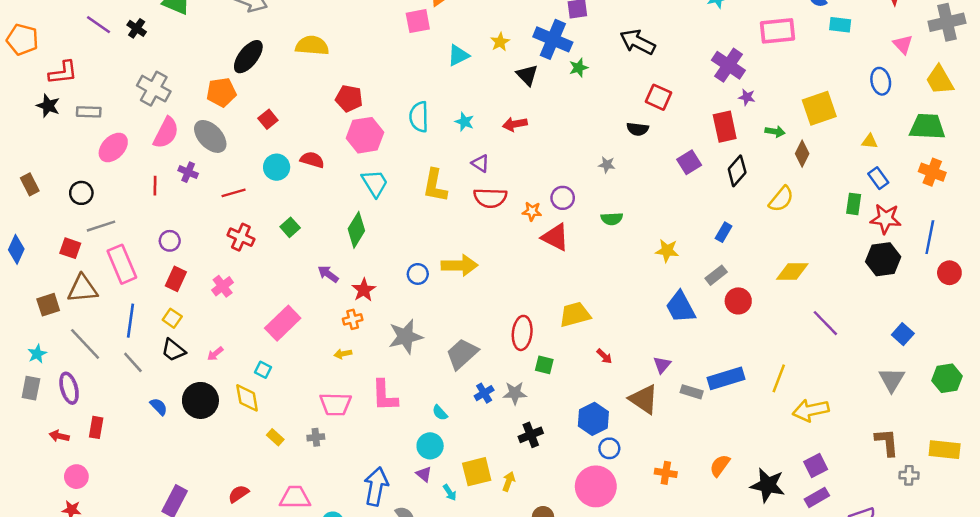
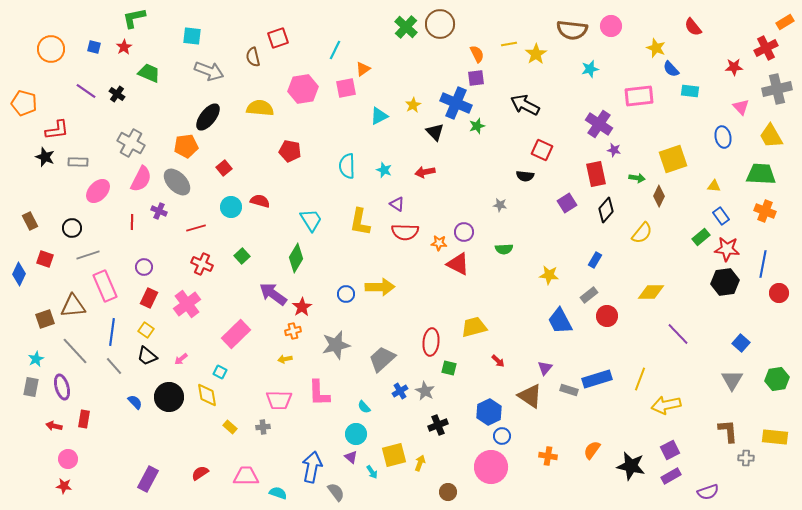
pink hexagon: (365, 135) -> (303, 89), moved
green rectangle: (854, 204) -> (701, 237), turned 42
red square: (70, 248) -> (45, 259), moved
purple arrow: (328, 274) -> (273, 294), size x1.6
pink cross: (223, 286) -> (187, 304), size x1.5
gray star: (515, 393) -> (425, 391), turned 30

